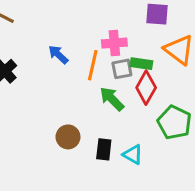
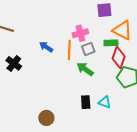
green rectangle: (141, 64) -> (111, 43), moved
red diamond: (146, 88) -> (119, 57), moved
brown circle: (68, 137) -> (46, 118), moved

